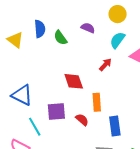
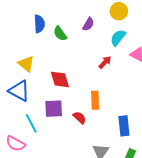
purple semicircle: (88, 28) -> (88, 24), turned 96
yellow triangle: (15, 40) -> (26, 64), moved
red diamond: (74, 81) -> (60, 79), moved
blue rectangle: (115, 126) -> (124, 126), moved

